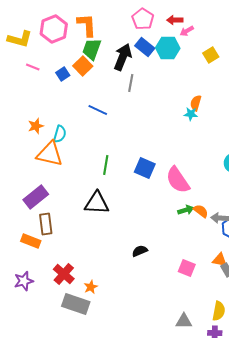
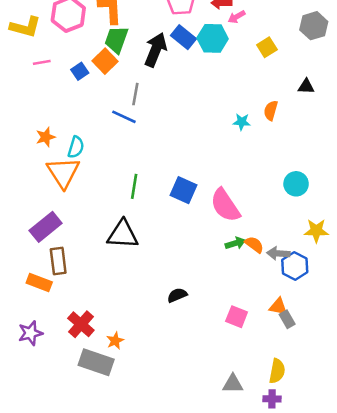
pink line: (33, 67) -> (42, 62), turned -32
gray line: (131, 83) -> (135, 94), moved
orange semicircle: (196, 103) -> (271, 110), moved
orange triangle: (50, 154) -> (63, 172), turned 44

